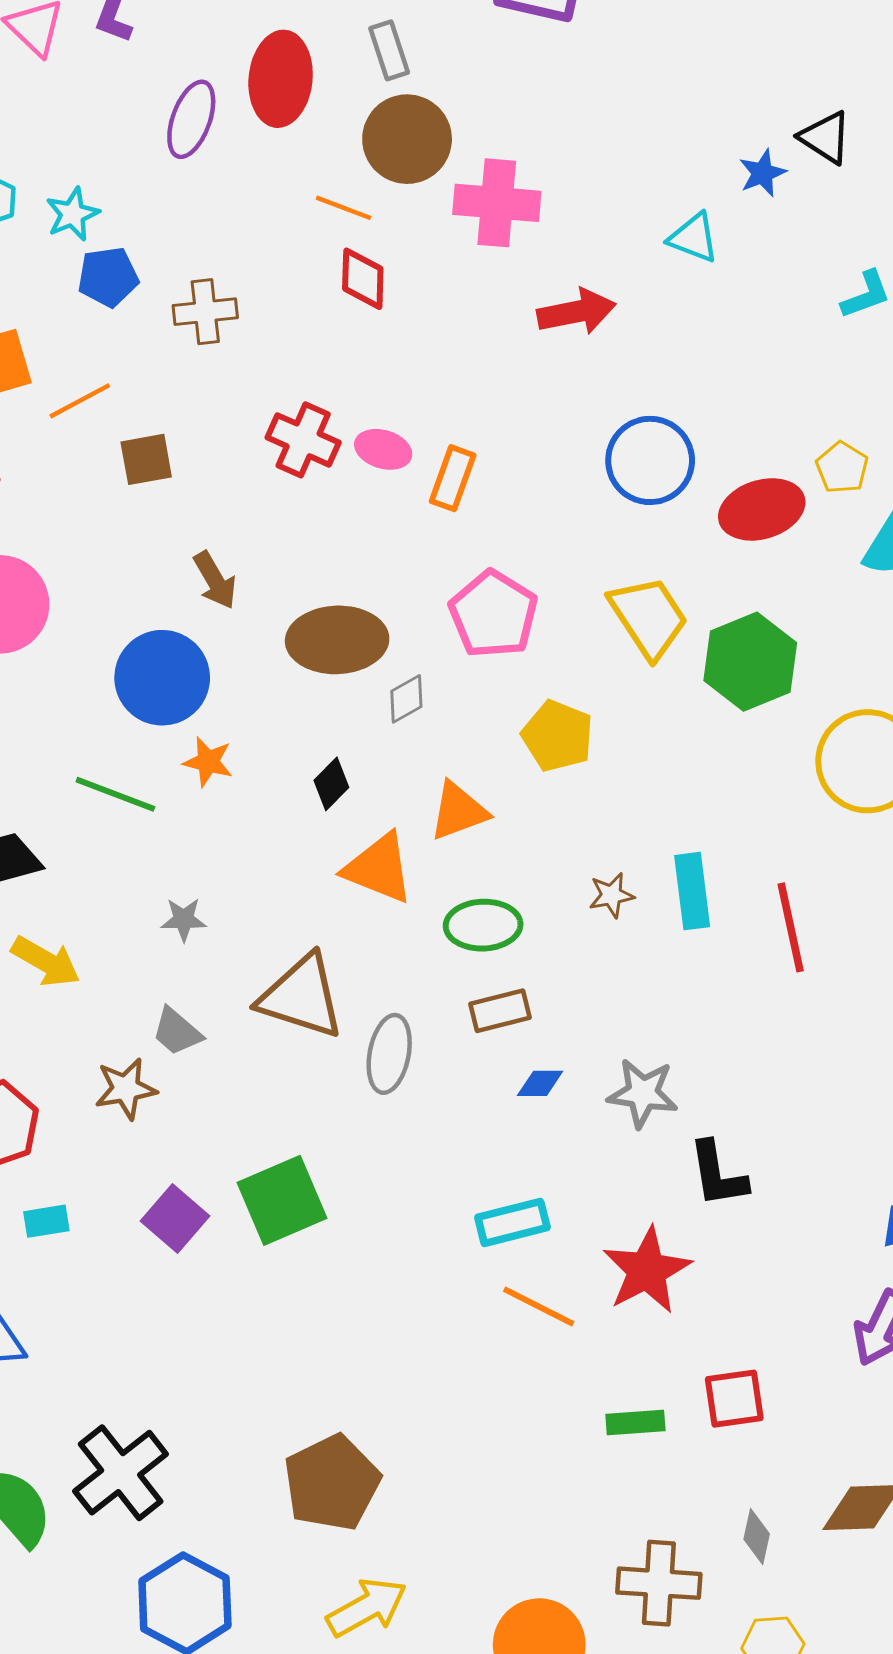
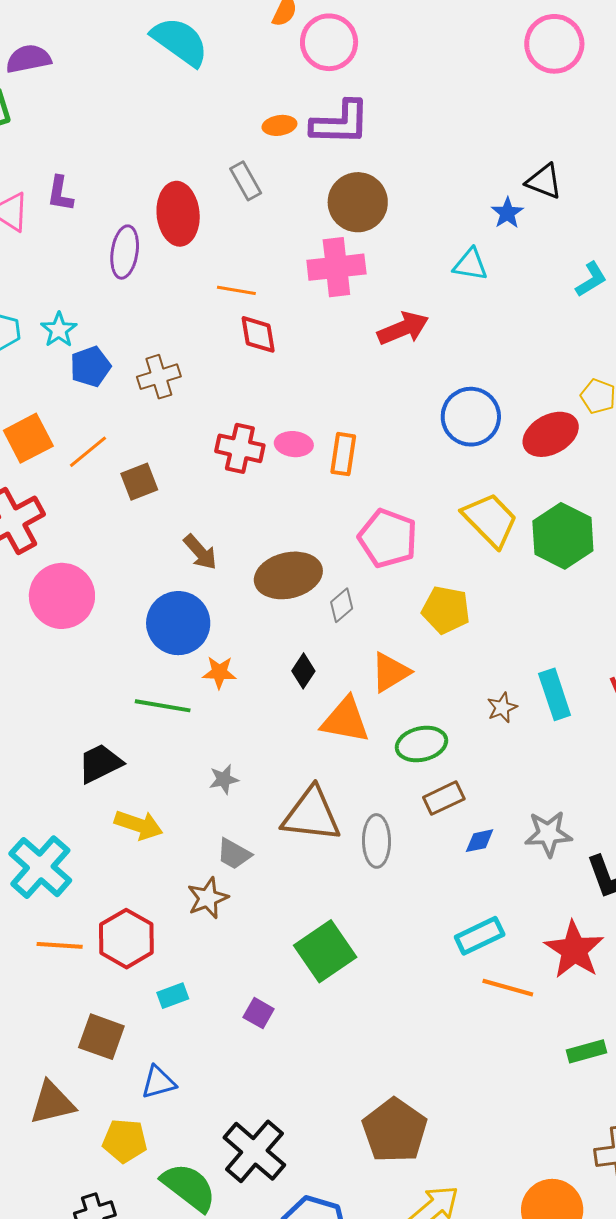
brown circle: (407, 139) -> (358, 202), moved
purple square: (175, 1218) -> (259, 1013), moved, size x0.7

